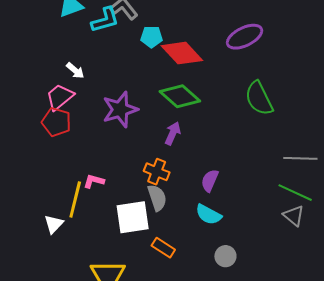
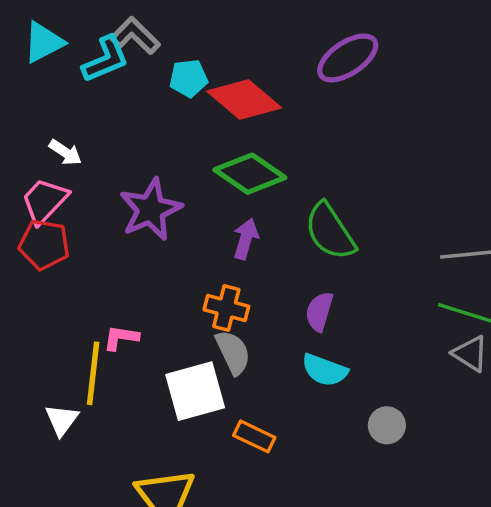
green semicircle: (259, 98) -> (330, 231), moved
gray circle: (225, 256) -> (387, 425), moved

